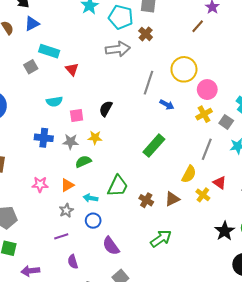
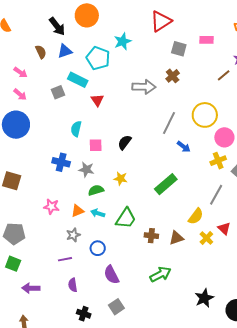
cyan pentagon: (121, 17) -> (98, 58), moved
cyan semicircle: (54, 102) -> (76, 129), turned 105
yellow star: (95, 138) -> (121, 179), moved
cyan arrow: (90, 198) -> (98, 213), moved
brown cross: (146, 200) -> (151, 236), turned -32
black star: (225, 231) -> (204, 298), moved

